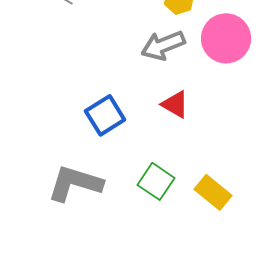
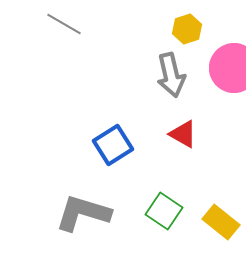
gray arrow: (163, 45) -> (171, 75), turned -81

